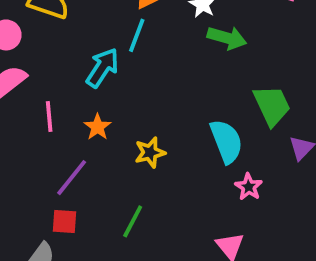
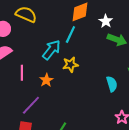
cyan semicircle: (226, 141) -> (112, 84), moved, size x0.7
yellow star: (150, 152) -> (70, 65), moved

